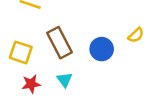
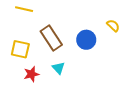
yellow semicircle: (136, 35) -> (113, 26), turned -88

